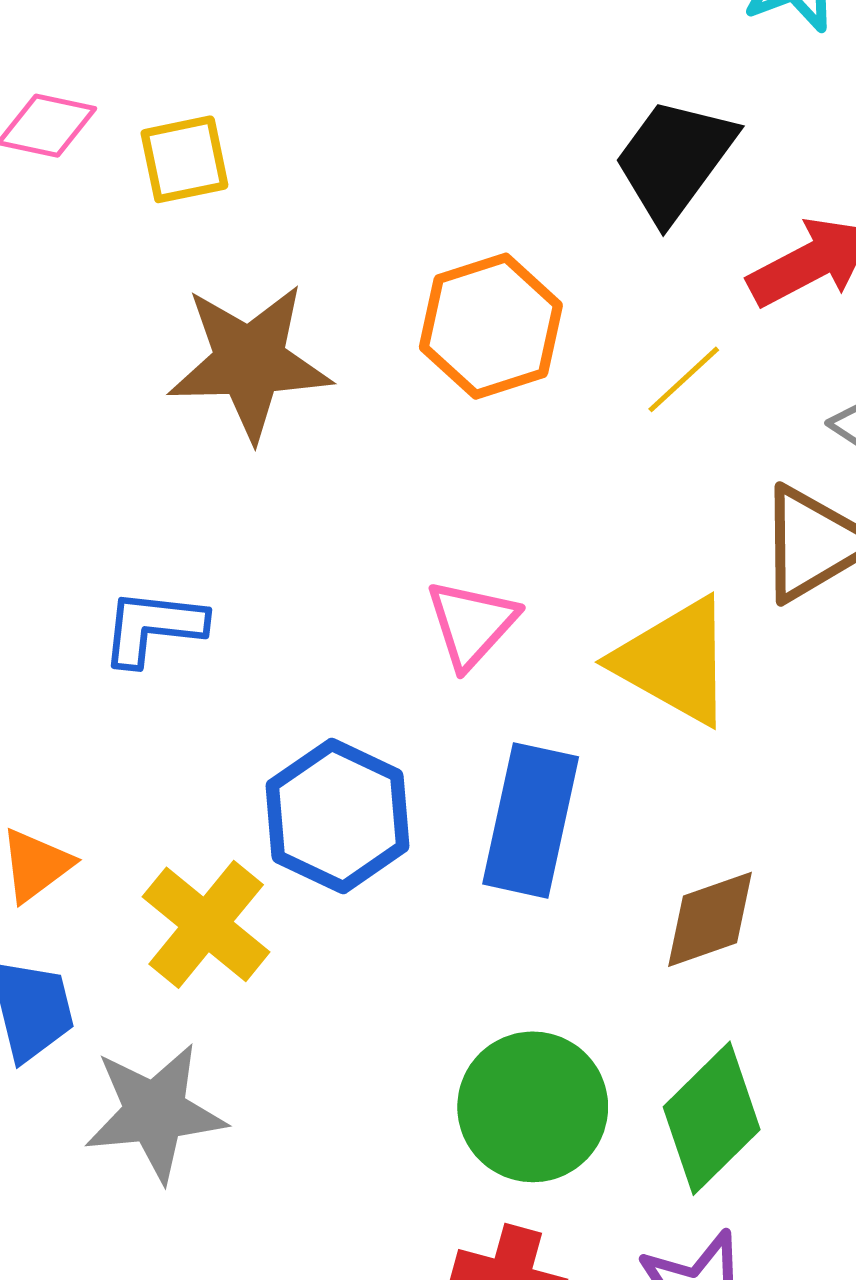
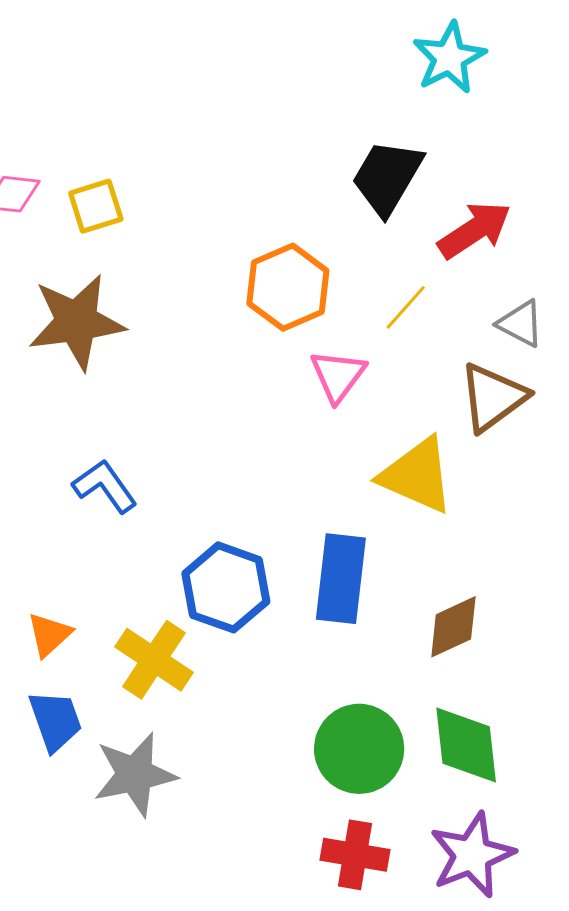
brown star: (250, 362) -> (77, 322), moved
pink triangle: (472, 624) -> (338, 376), moved
blue L-shape: (153, 627) -> (105, 486), turned 54
green diamond: (712, 1118) -> (466, 745), turned -46

